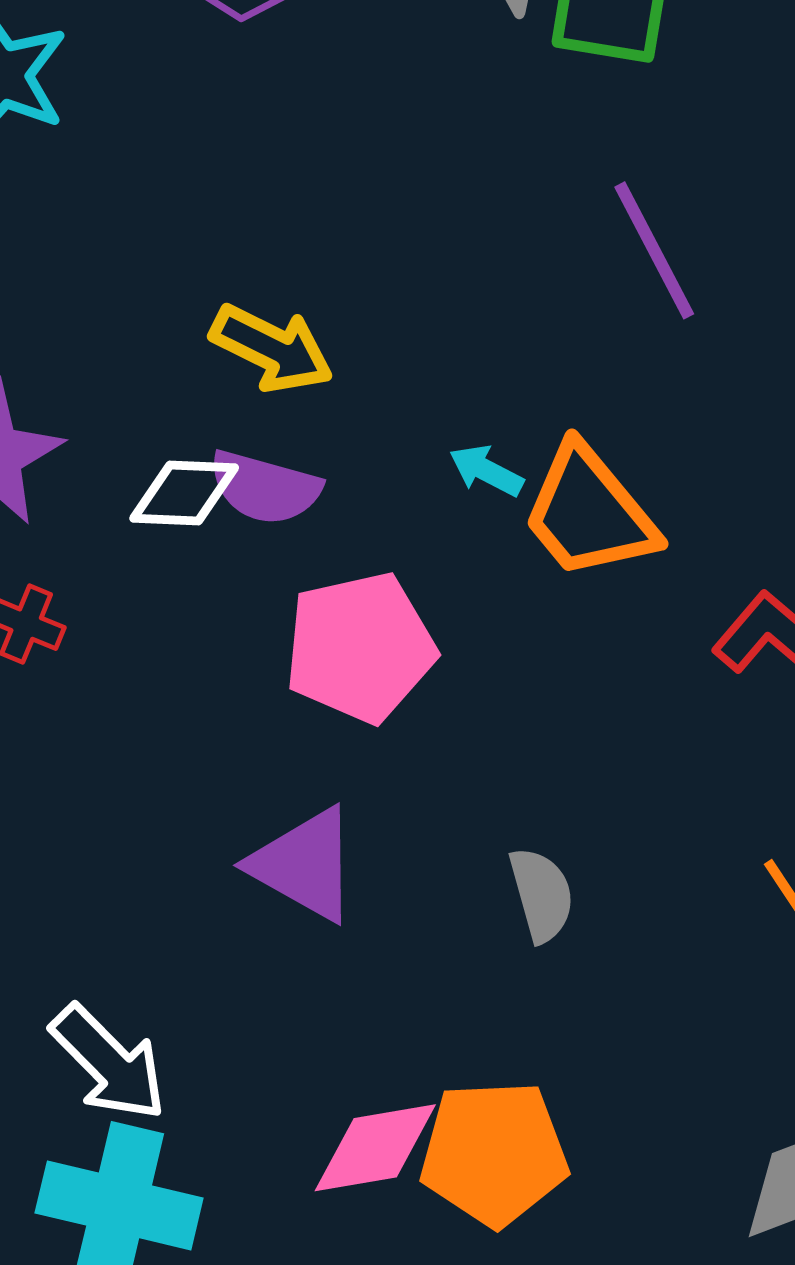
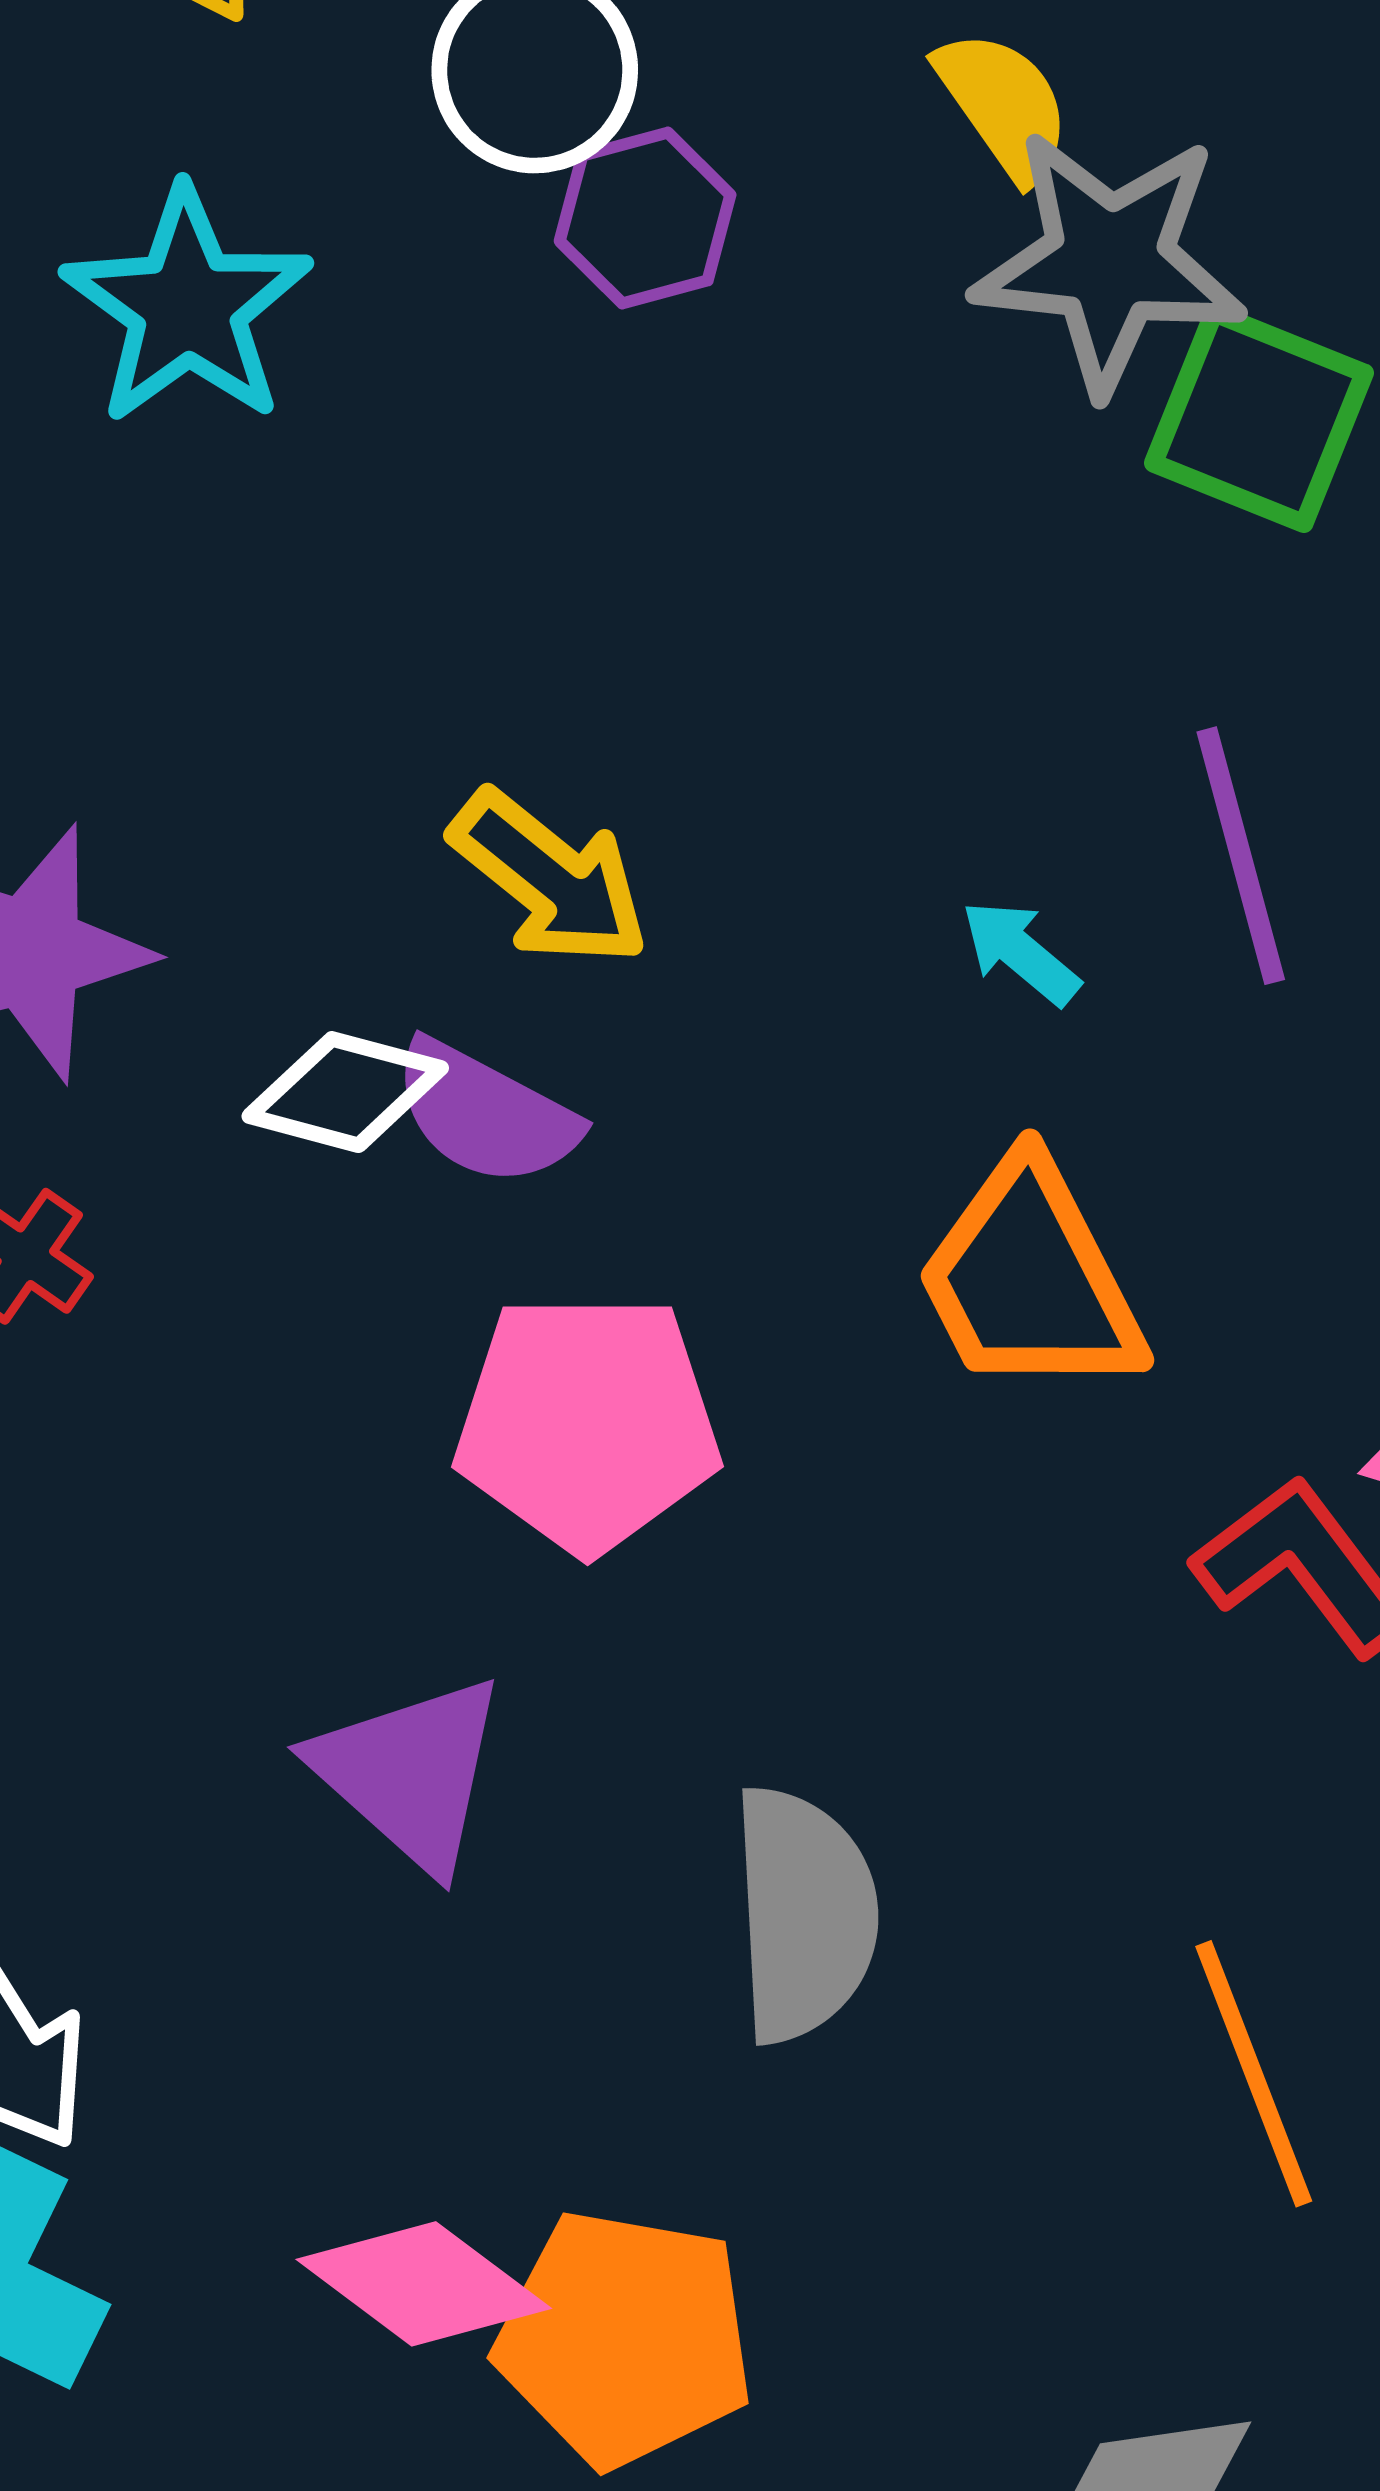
cyan arrow: (486, 471) -> (1020, 952), moved
gray semicircle: (541, 895) -> (804, 1914), size x1.5
pink diamond: (375, 1148) -> (424, 2284), turned 34

